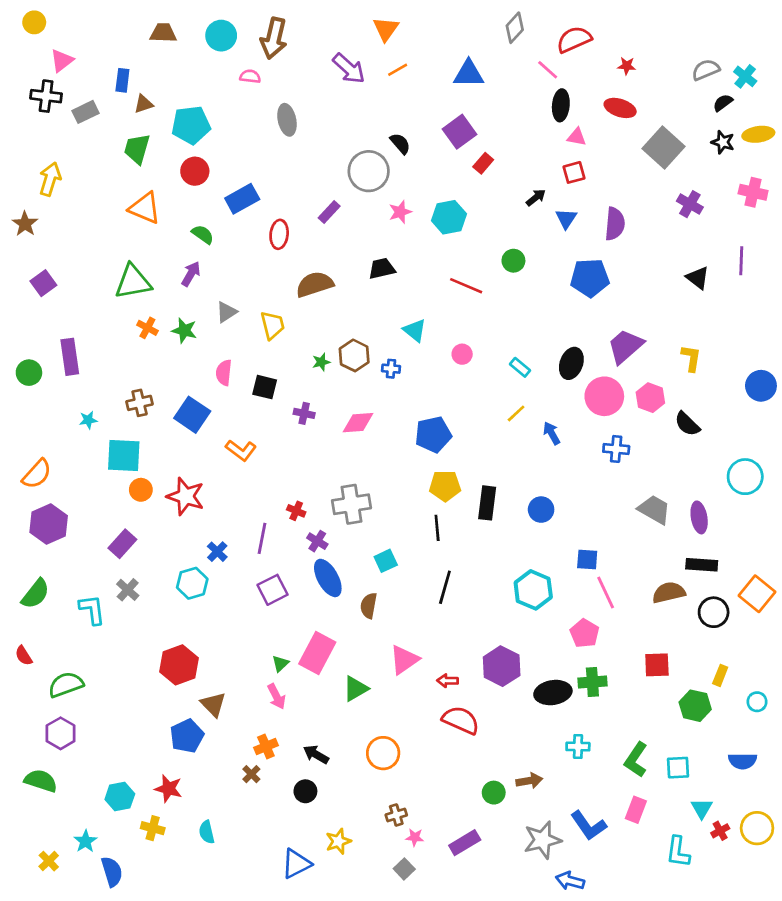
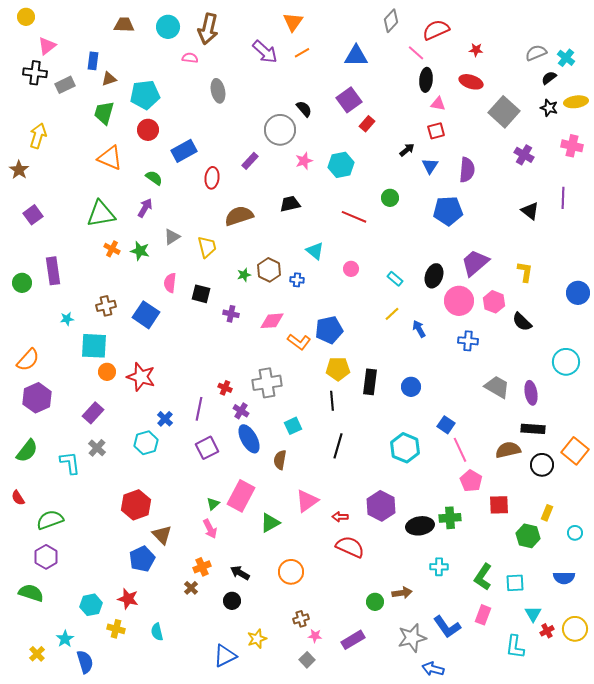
orange L-shape: (241, 450) -> (299, 342), moved
blue square: (587, 560) -> (446, 425), turned 30
pink pentagon: (585, 633) -> (471, 481), moved

